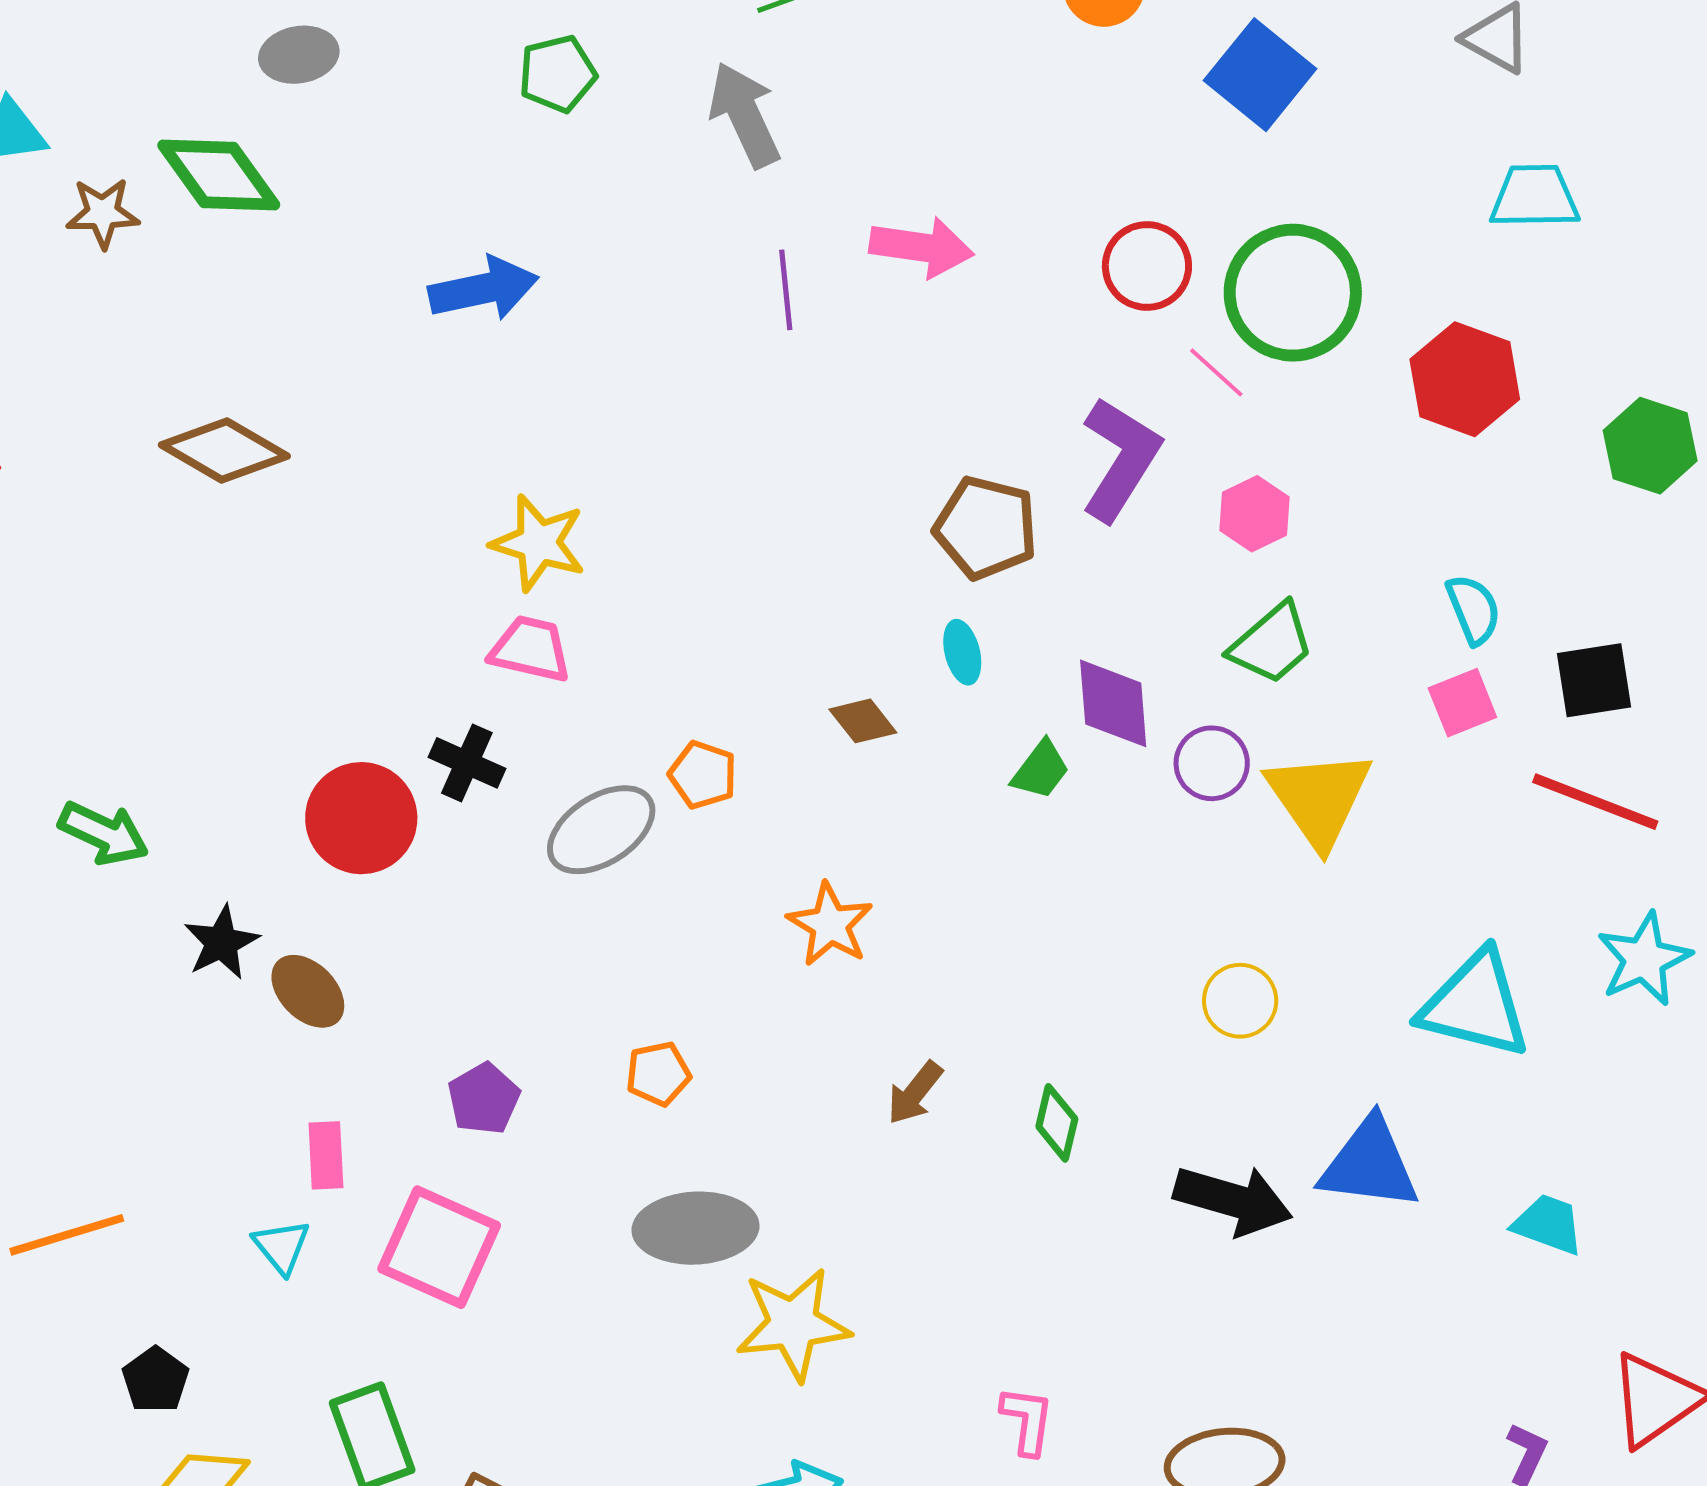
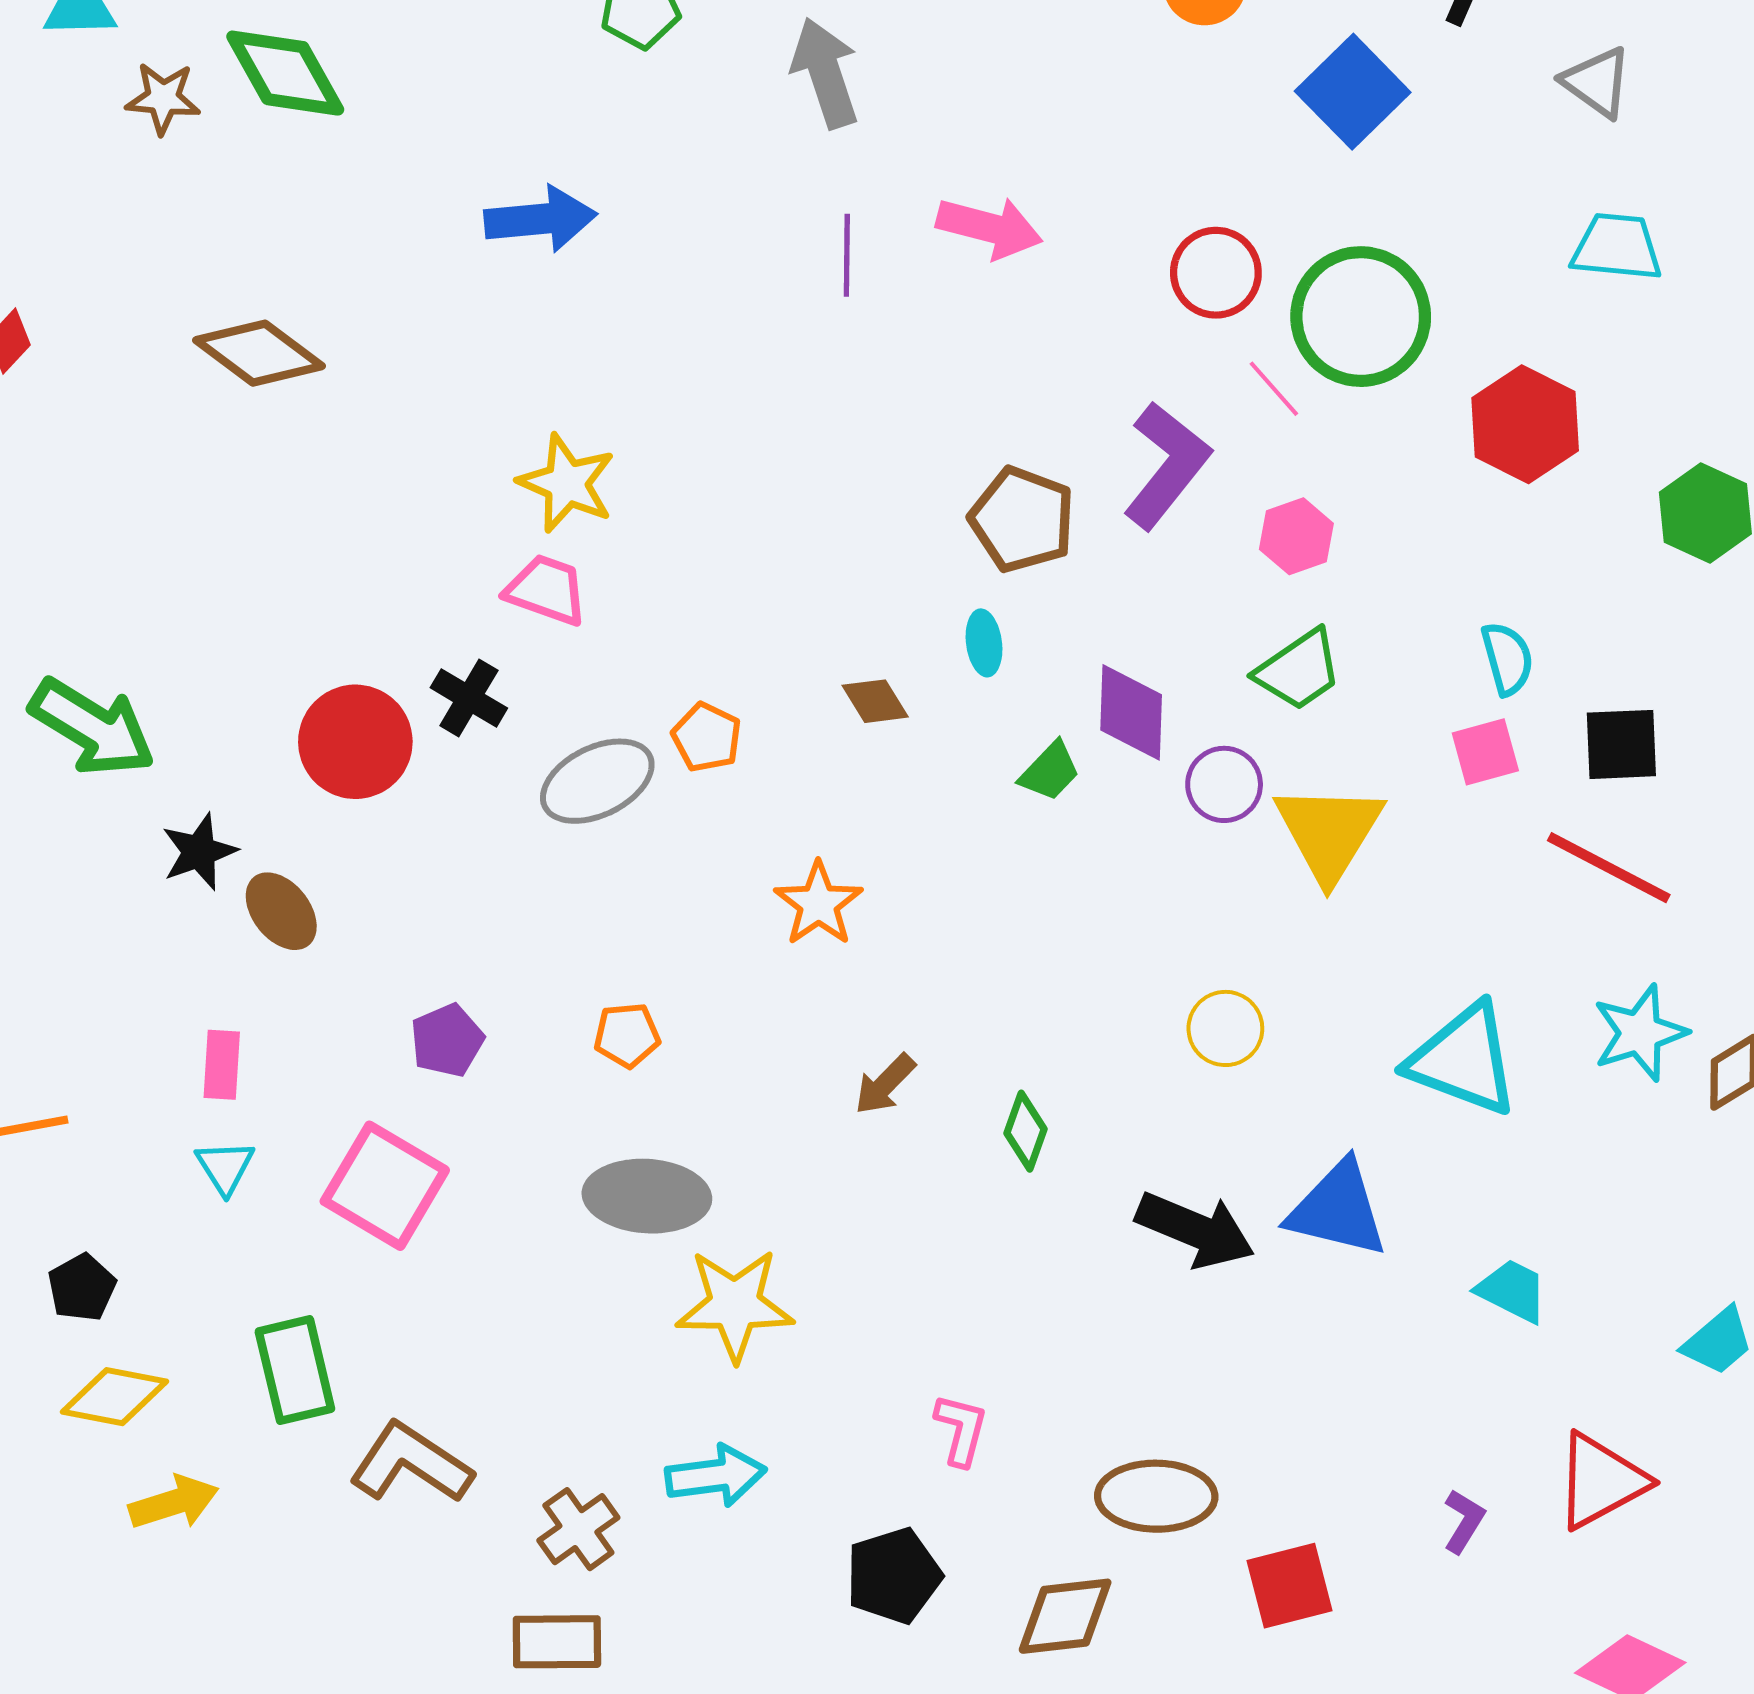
green arrow: (104, 833) -> (92, 727), size x1.4
pink rectangle: (326, 1155) -> (222, 1065), moved

